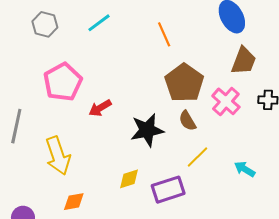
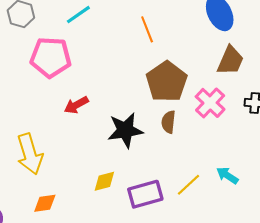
pink pentagon: (63, 82) -> (51, 57), moved, turned 30
brown semicircle: (187, 121) -> (168, 122), turned 35
yellow line: (198, 157) -> (188, 185), moved

